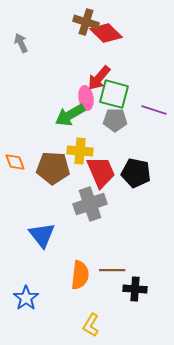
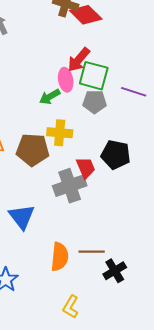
green arrow: (70, 115) -> (50, 97), size x0.7
red trapezoid: (101, 172) -> (86, 168), moved, size x0.7
black cross: (135, 289) -> (115, 271), turned -35

